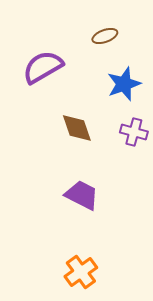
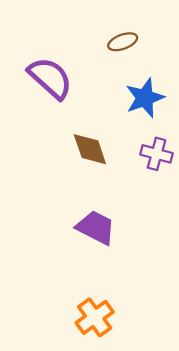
purple semicircle: (43, 67) -> (50, 78), turned 72

